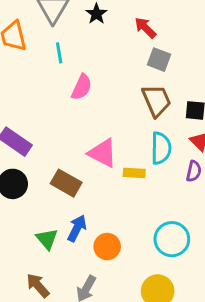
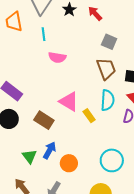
red arrow: (145, 28) -> (95, 13), moved
pink semicircle: (82, 87) -> (57, 57), turned 72
yellow rectangle: (134, 173) -> (89, 116), turned 48

